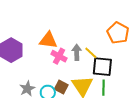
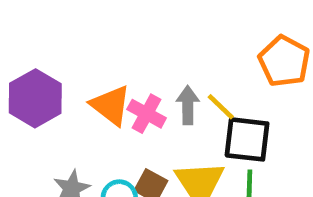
orange triangle: (48, 40) -> (111, 105), moved, turned 30

